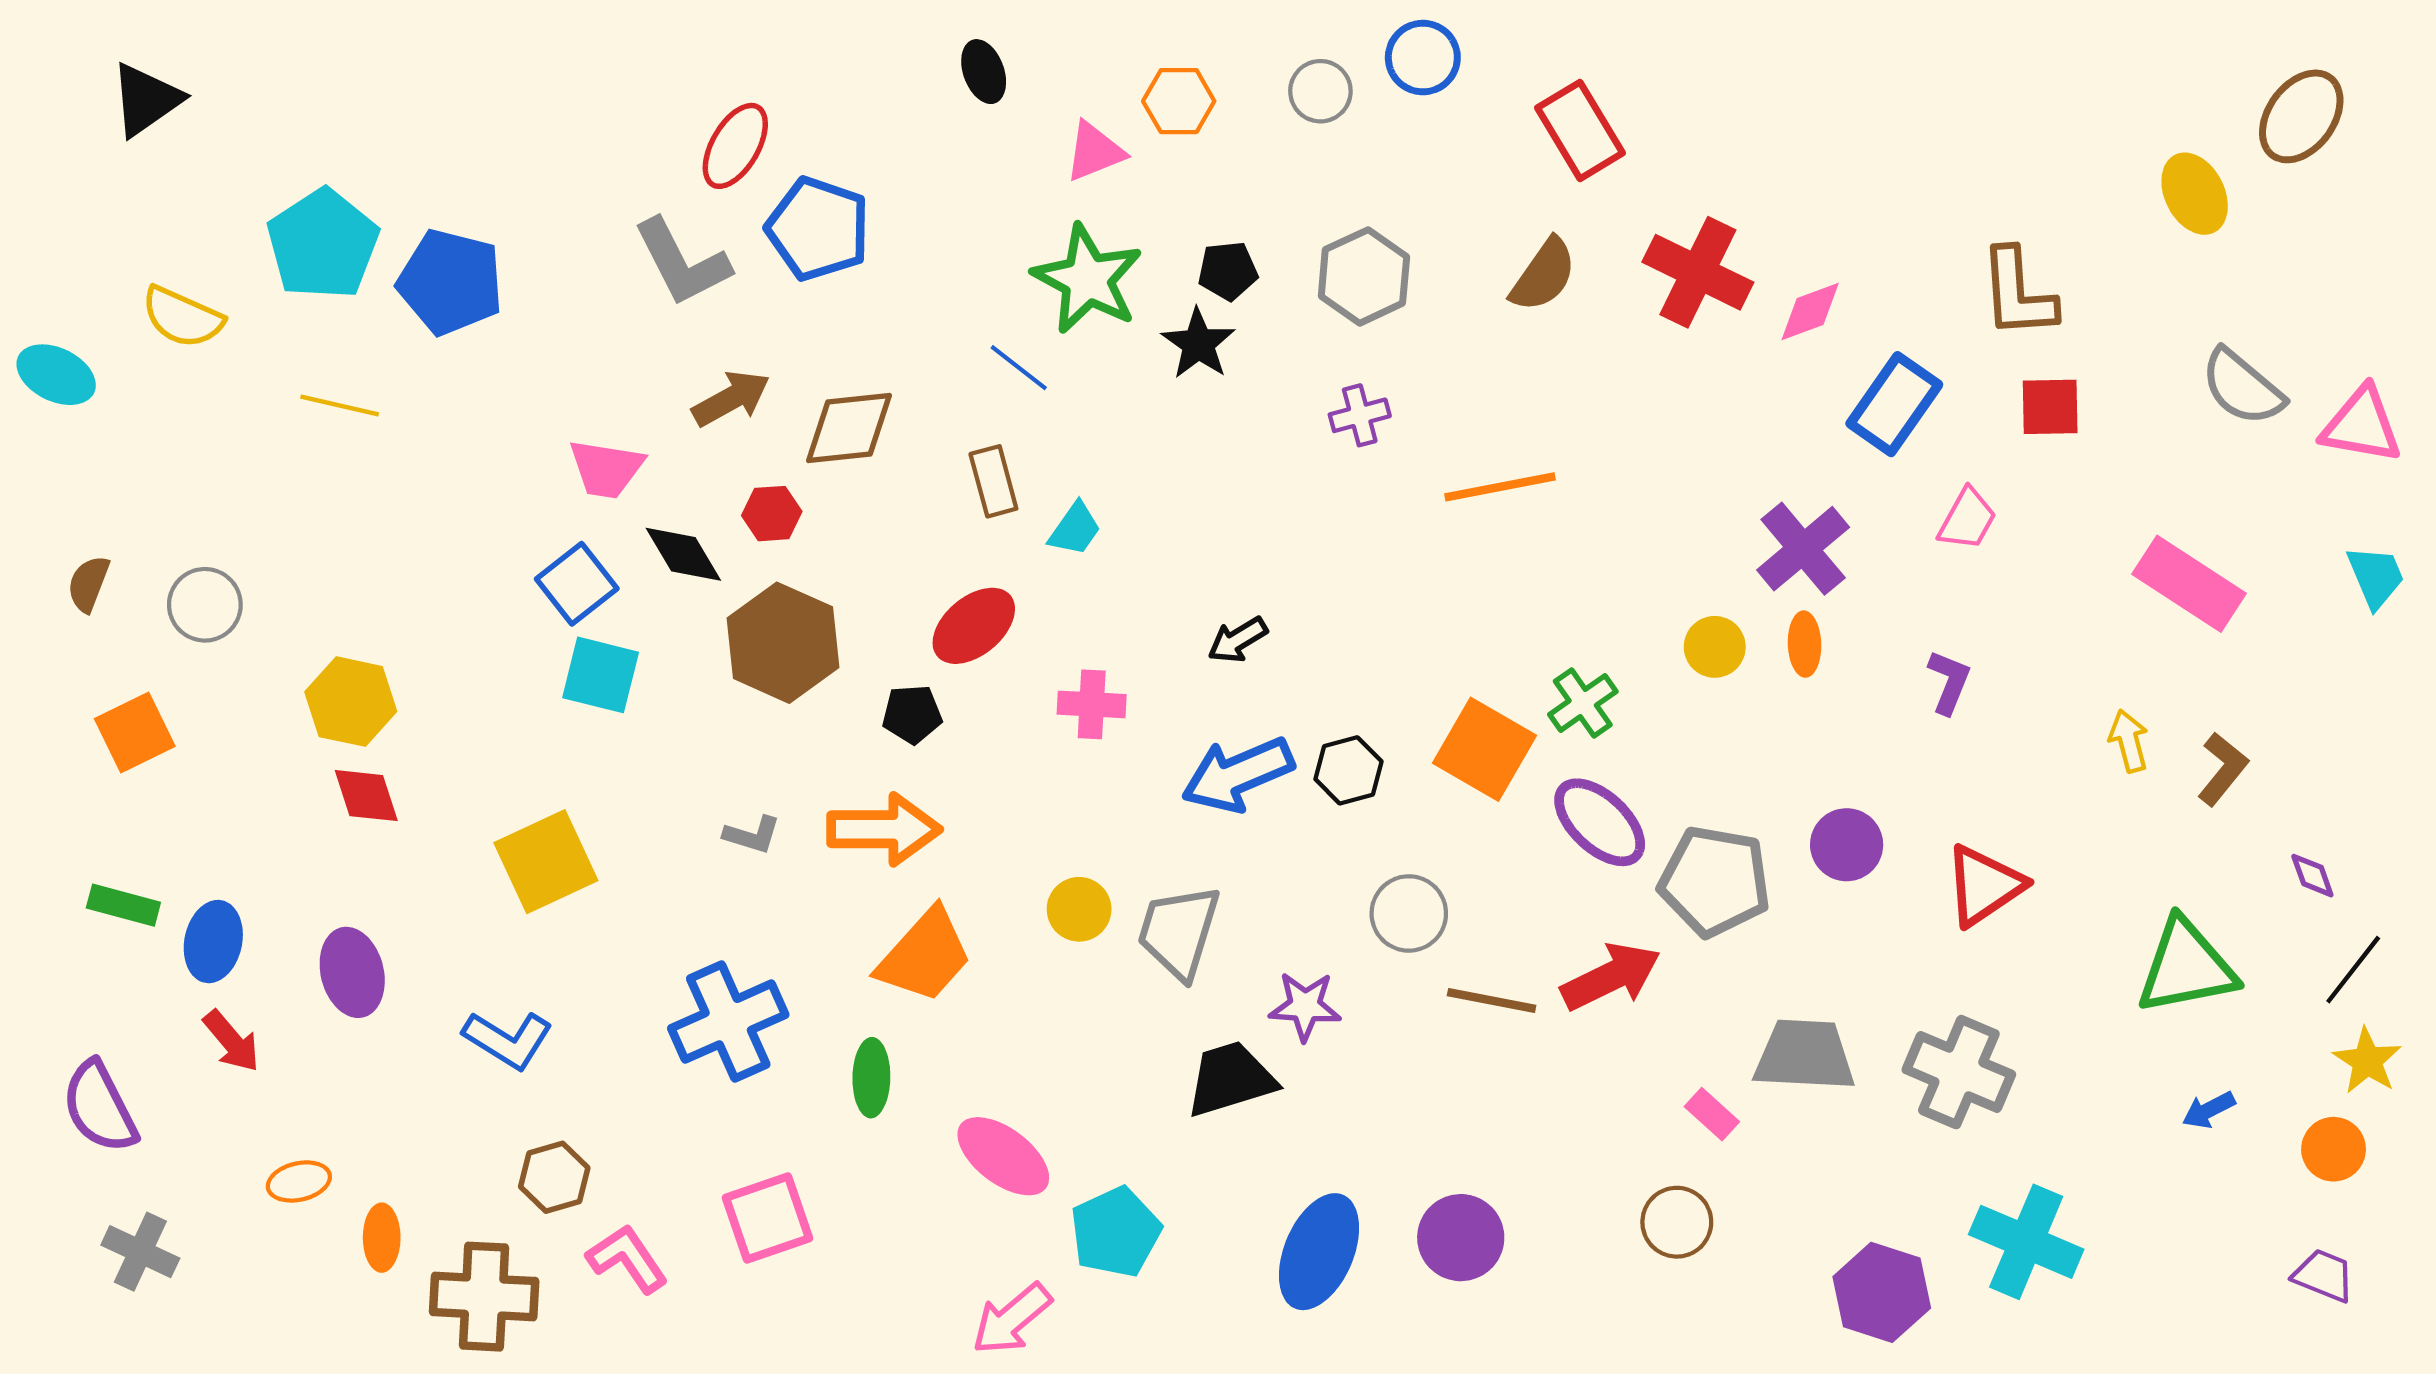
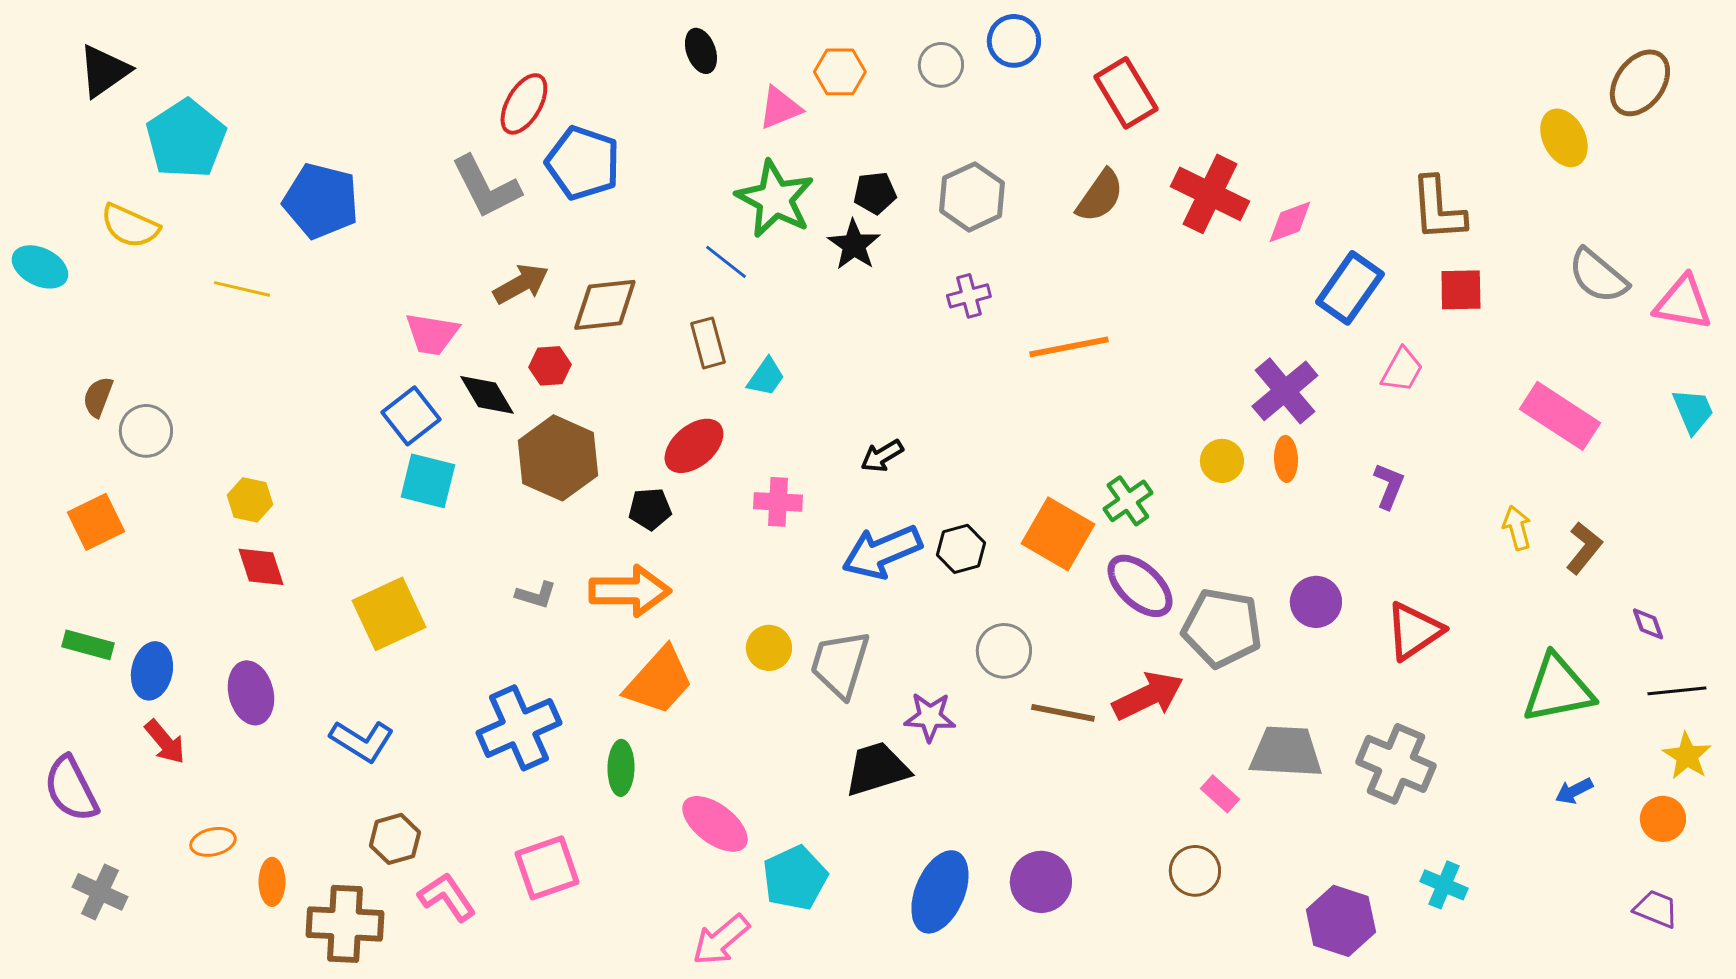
cyan pentagon: (323, 244) -> (186, 139), moved
brown semicircle: (88, 584) -> (98, 397), moved
yellow hexagon: (351, 702) -> (250, 500), size x0.7
black line: (2353, 970) -> (1677, 691), turned 46
cyan cross: (2026, 1242) -> (1444, 885), size x0.6

